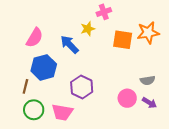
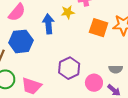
blue arrow: (69, 44) -> (48, 24), turned 30
purple hexagon: (82, 87) -> (69, 68), moved

